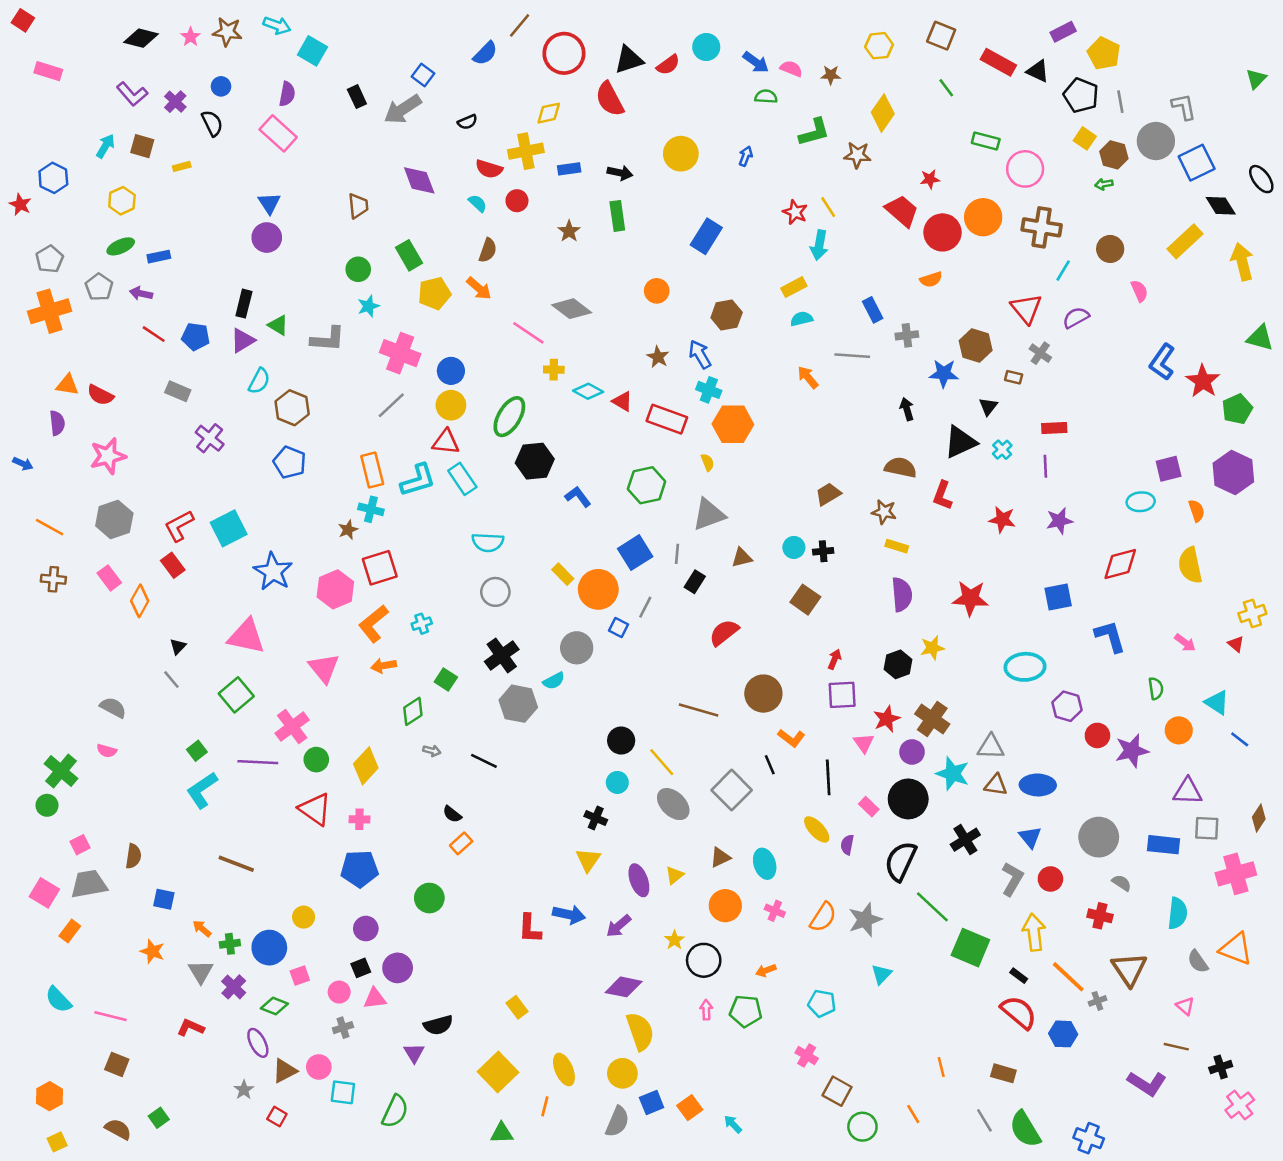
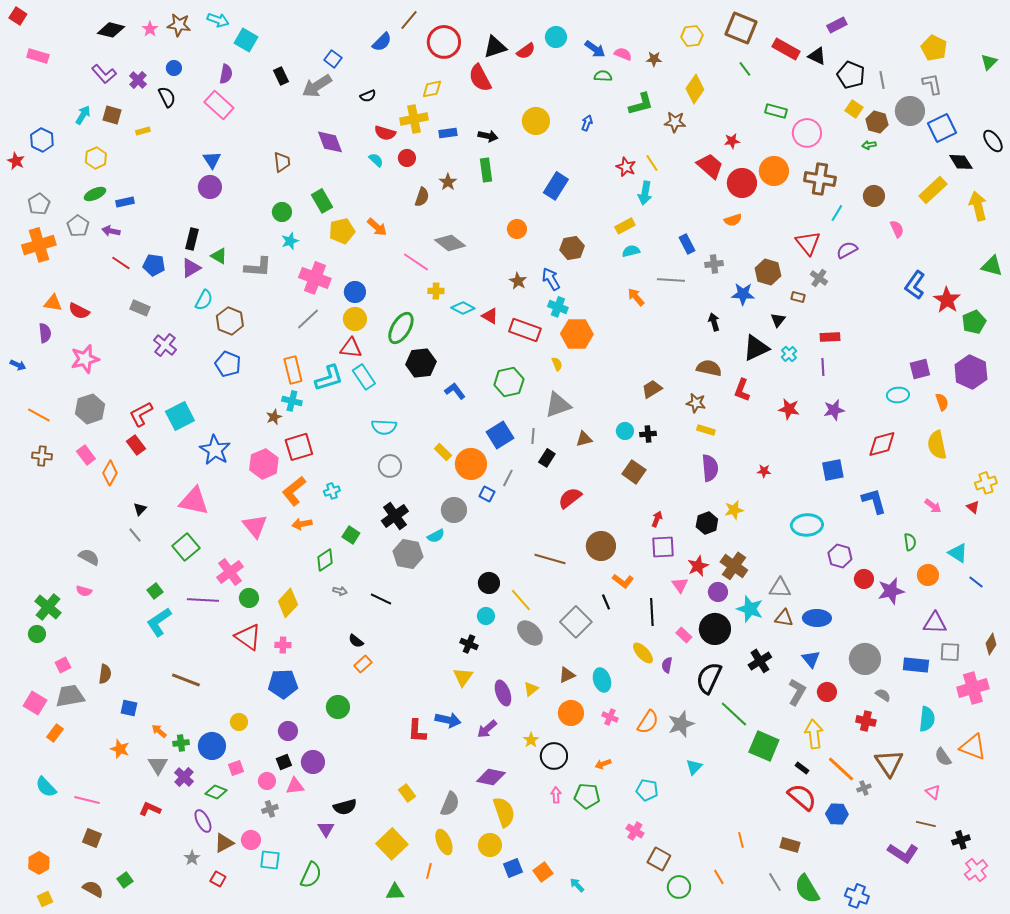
brown square: (941, 36) -> (741, 28), size x1.4
yellow pentagon: (1104, 53) -> (934, 48), moved
brown semicircle: (488, 250) -> (422, 197), moved
red star: (970, 598) -> (764, 471), size x0.5
gray semicircle: (617, 1122) -> (450, 804), moved

